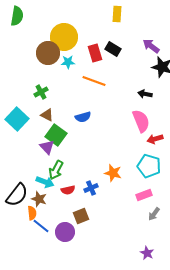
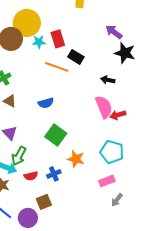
black rectangle: (113, 49) -> (76, 57), moved
cyan star: (68, 62) -> (39, 42), moved
green square: (56, 135) -> (56, 135), moved
red arrow: (155, 139) -> (118, 115), moved

